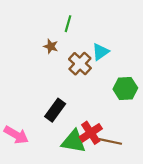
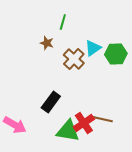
green hexagon: (125, 88) -> (116, 54), moved
brown line: (110, 141) -> (102, 119), moved

